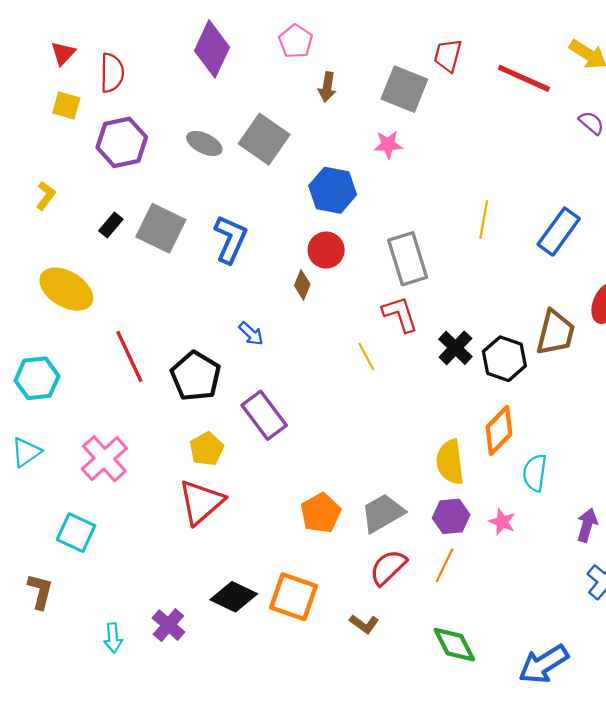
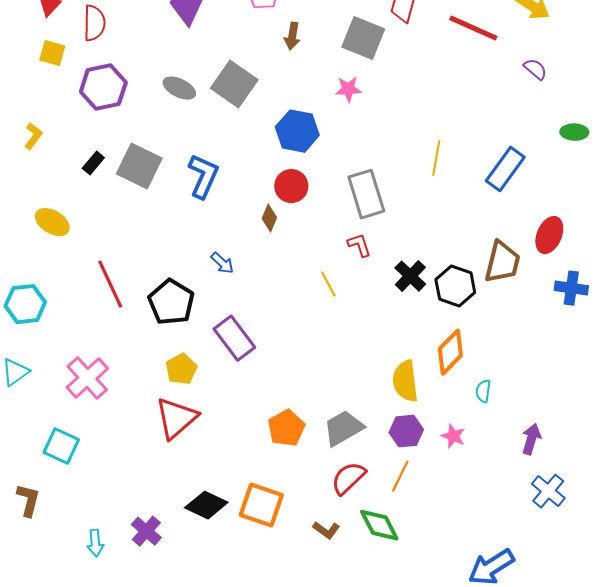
yellow ellipse: (66, 289) -> (52, 222), size x0.7
red L-shape: (400, 314) -> (359, 245), size x0.7
cyan semicircle: (535, 473) -> (483, 391), size x0.7
green diamond: (454, 645) -> (379, 525), moved

